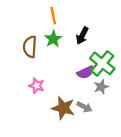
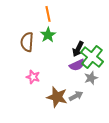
black arrow: (82, 36) -> (78, 49), moved
gray arrow: (84, 107) -> (76, 96), turned -56

